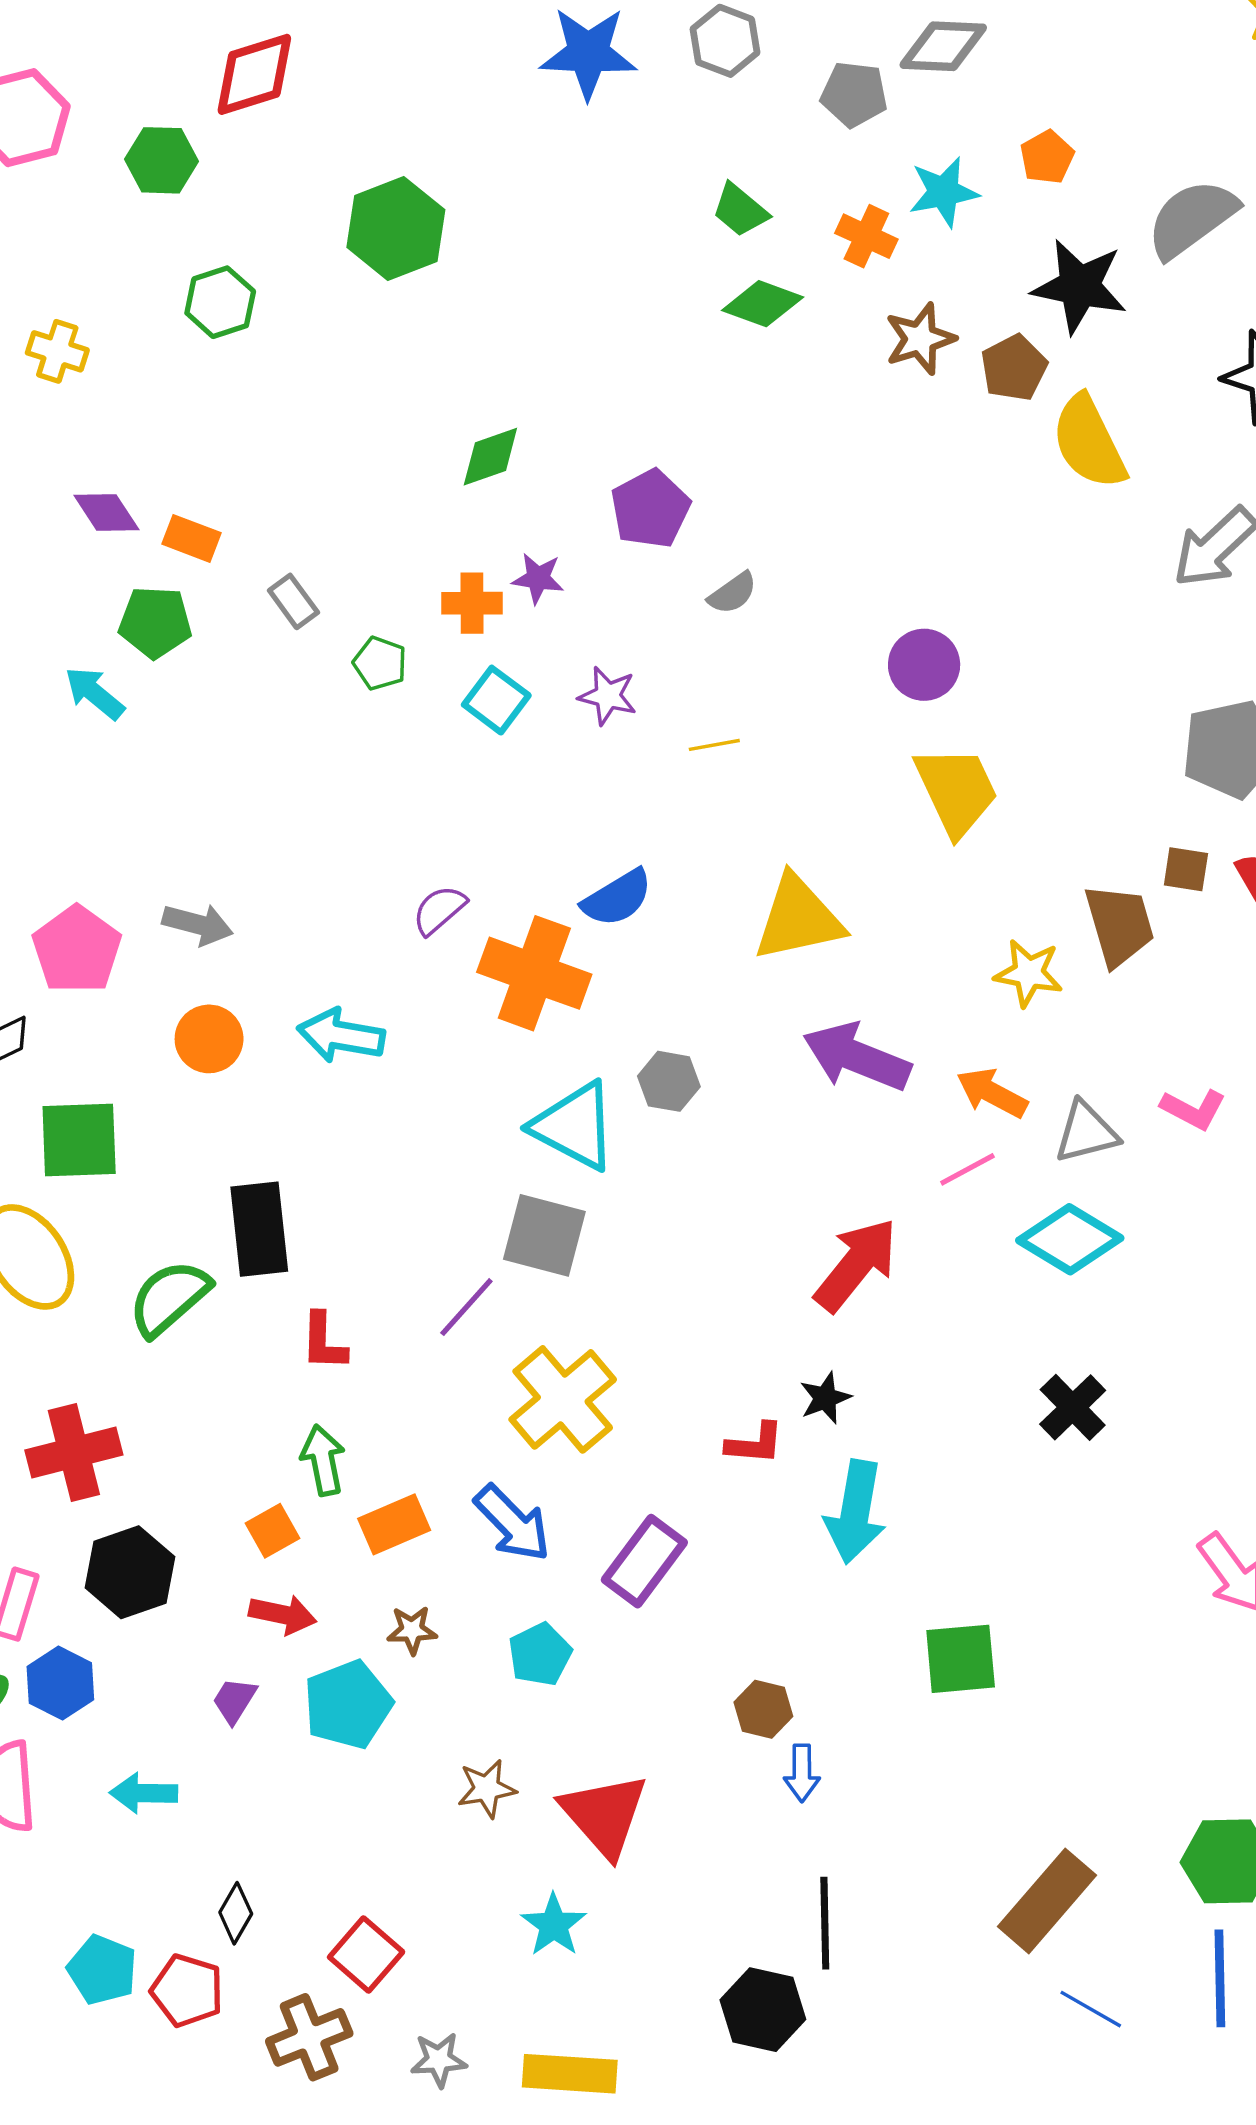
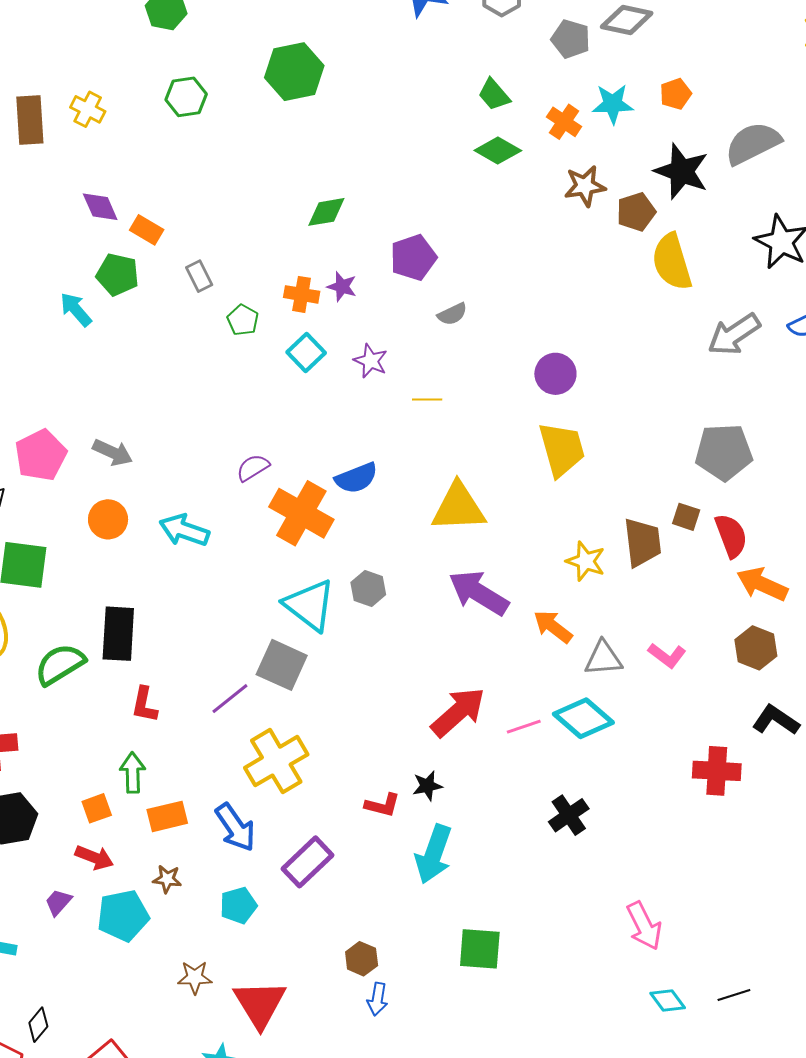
pink line: (967, 1169) -> (524, 727), moved

